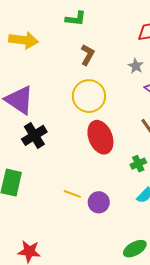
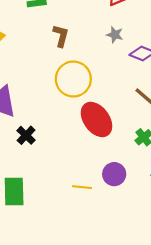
black cross: (34, 135) -> (26, 135), size x0.7
purple circle: (99, 202) -> (114, 174), moved

